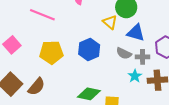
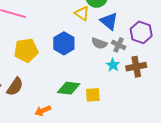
blue triangle: (136, 33) -> (109, 21), turned 30
gray cross: (143, 57) -> (119, 45), turned 32

